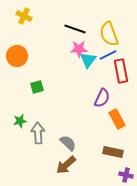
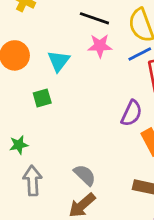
cyan triangle: (88, 60) -> (59, 61), moved
gray arrow: (38, 133) -> (33, 181), moved

